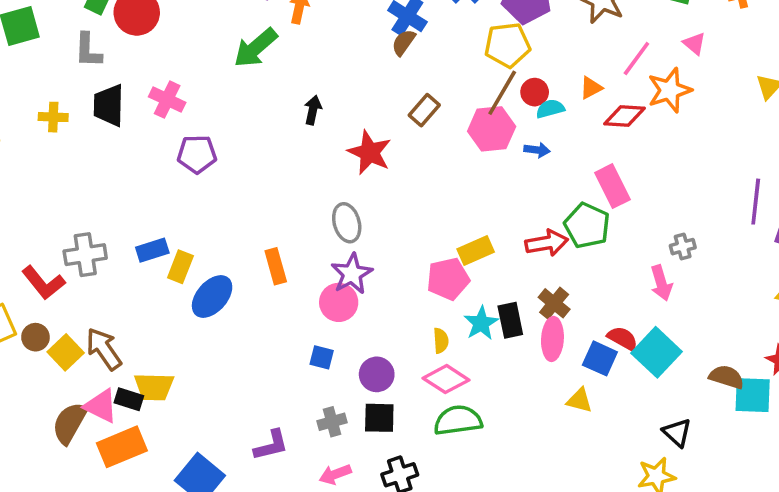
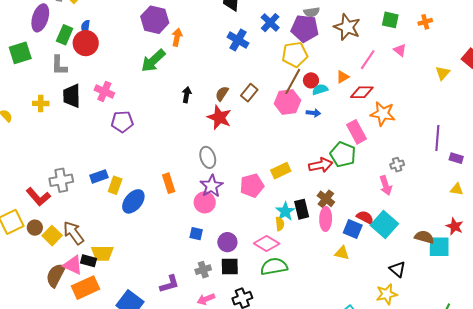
brown semicircle: (404, 42) -> (222, 94), moved
orange star: (670, 90) -> (383, 114), moved, turned 30
pink pentagon: (448, 279) -> (252, 186), moved
yellow semicircle: (441, 341) -> (280, 224), moved

